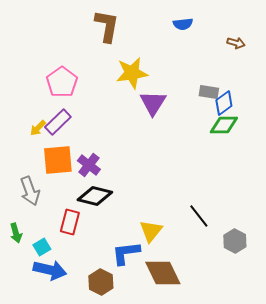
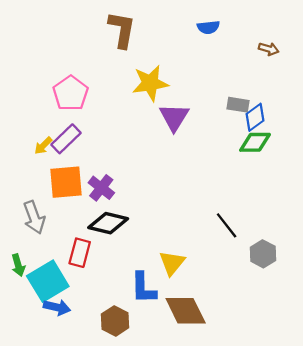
black line: (199, 216) -> (227, 225), moved
gray hexagon: (235, 241) -> (263, 254), moved
cyan square: (42, 247) -> (48, 281), size x2.0
blue L-shape: (126, 253) -> (143, 288), turned -84
blue arrow: (50, 270) -> (57, 307), size x0.7

